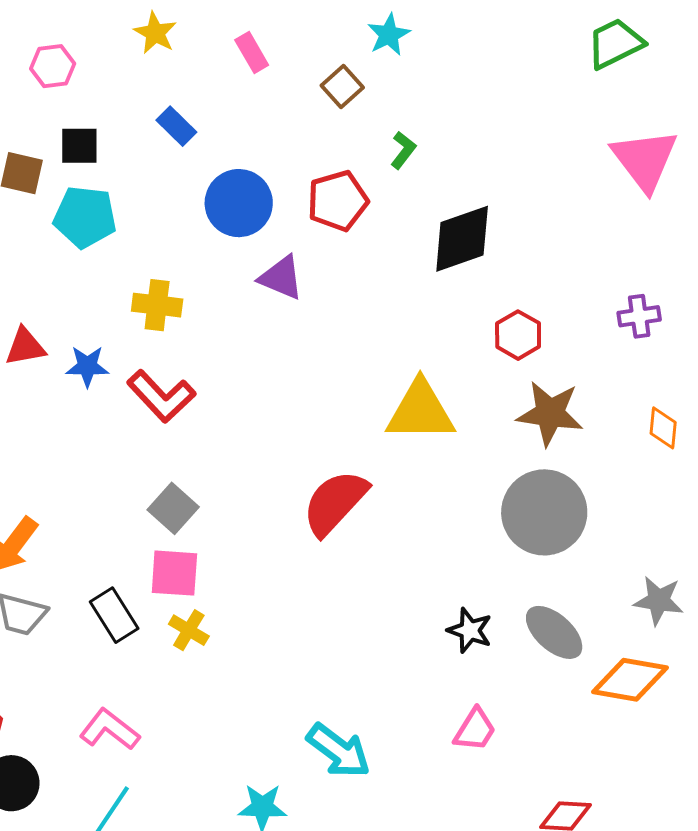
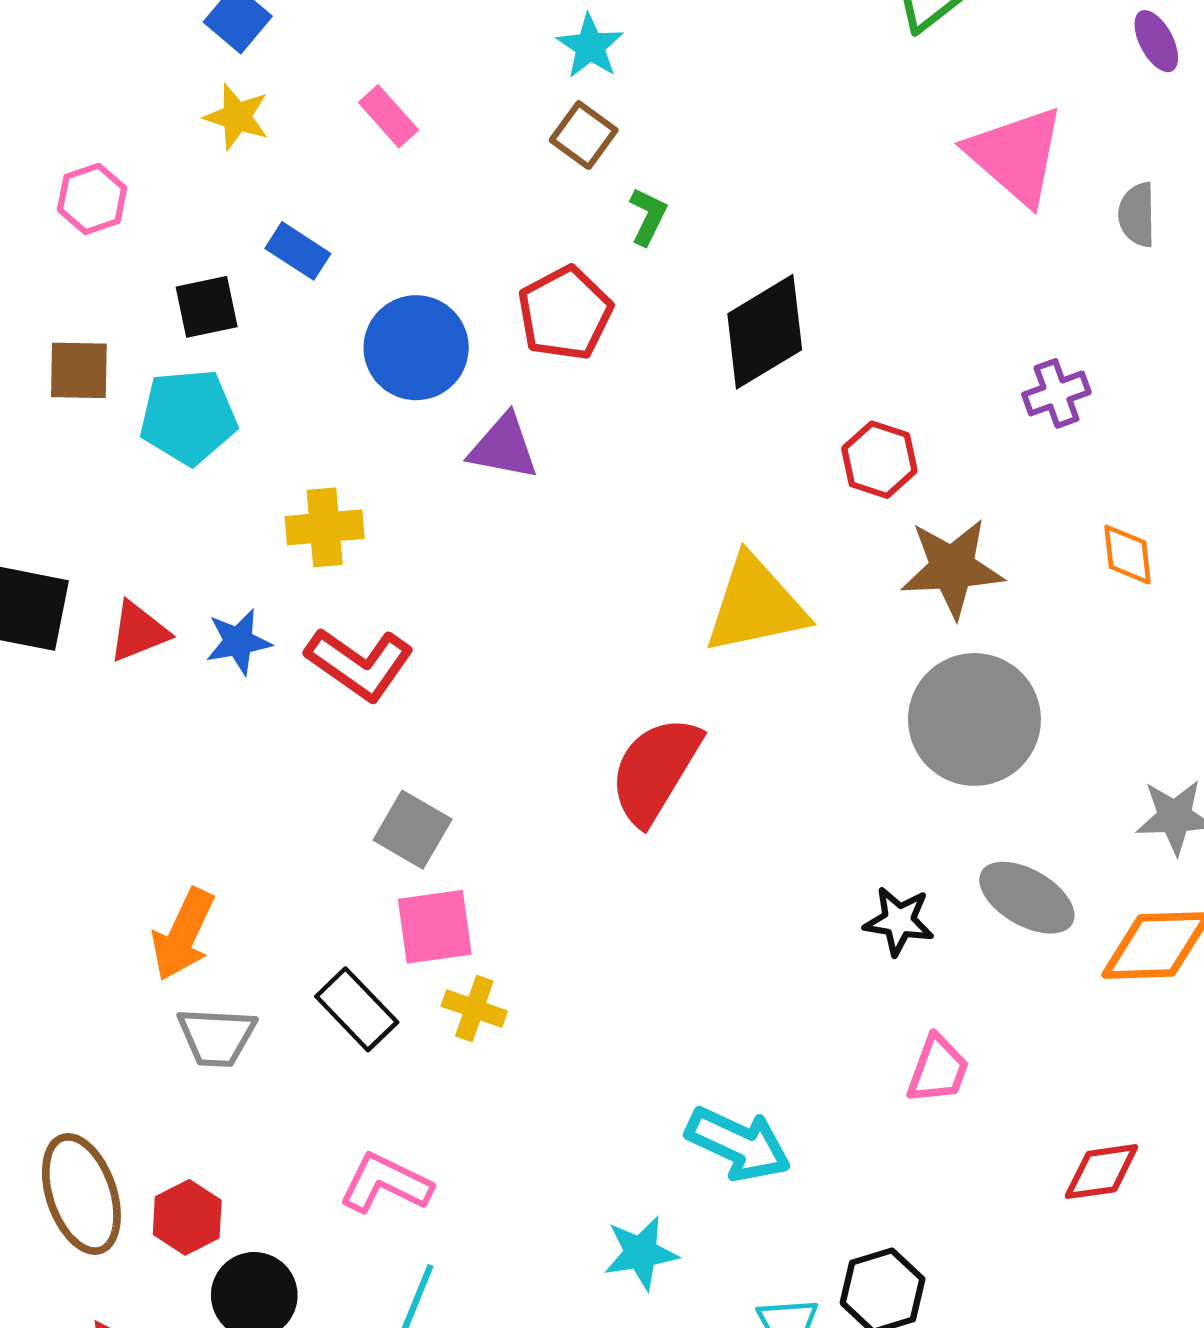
brown square: (342, 86) -> (584, 135), moved
black square: (79, 146) -> (207, 307), moved

